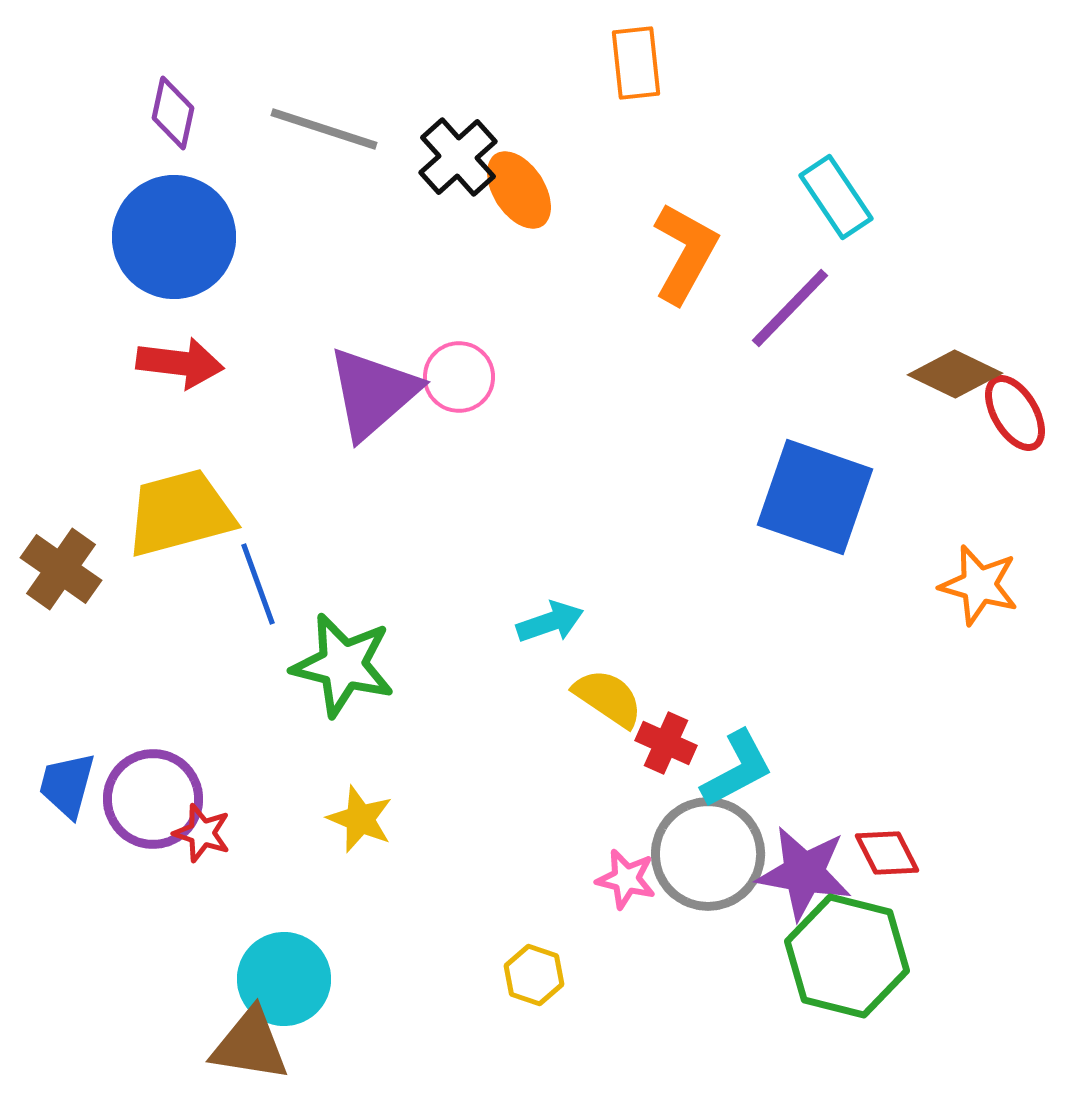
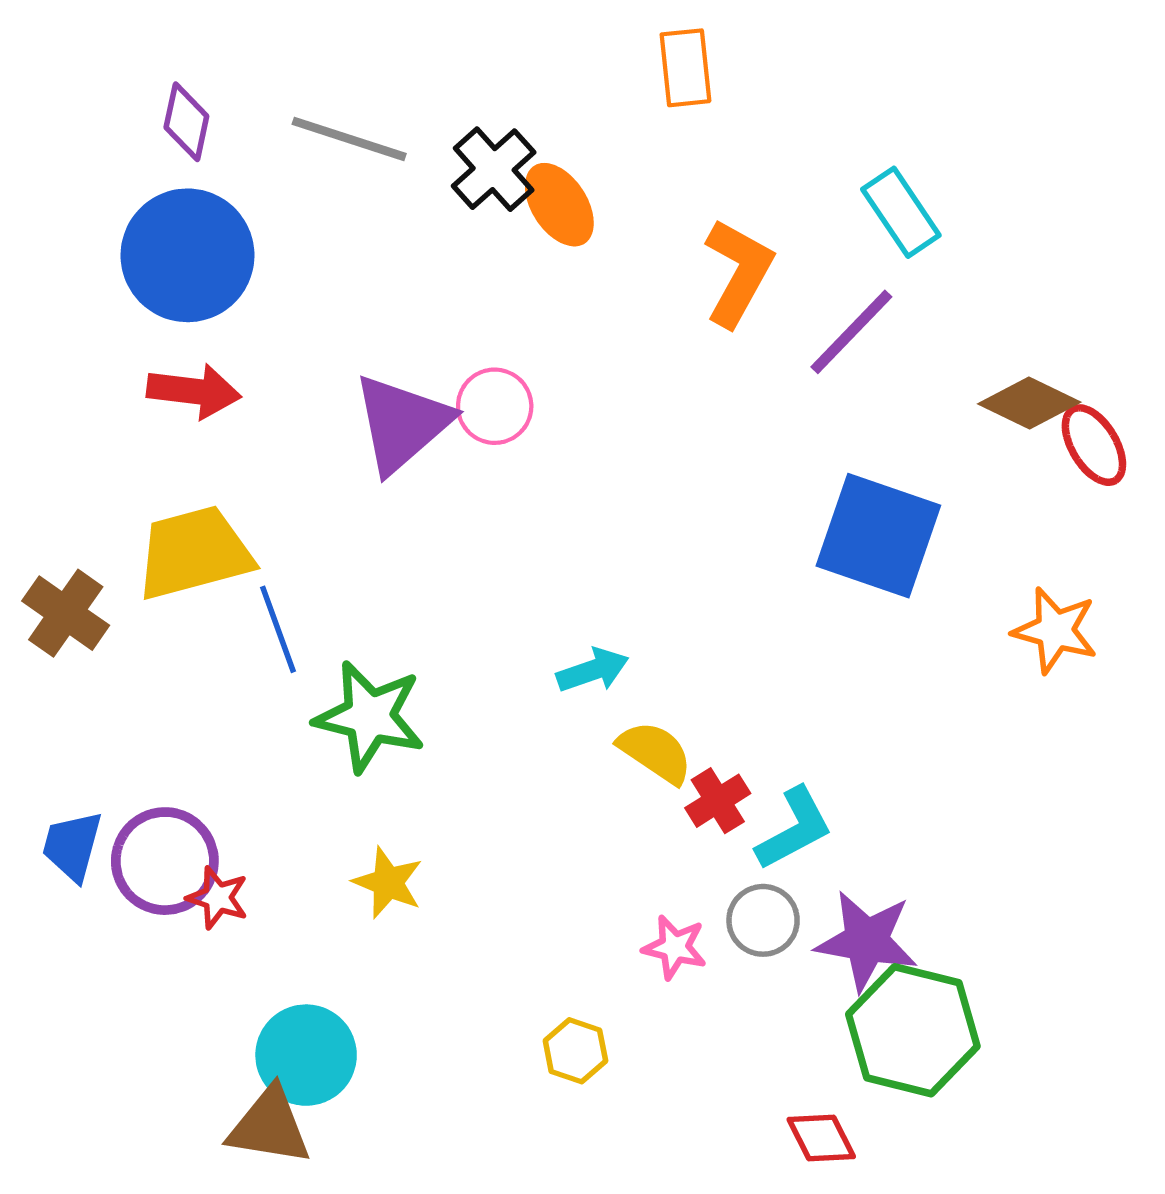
red cross: (666, 743) -> (718, 801), turned 34
red diamond: (887, 853) -> (821, 1138), moved
gray circle: (708, 854) -> (763, 920), size x0.6

